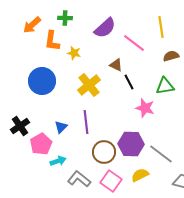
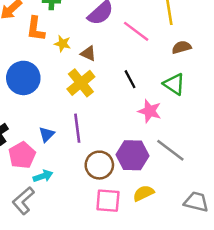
brown triangle: (116, 65) -> (88, 53), moved
green triangle: (165, 86) -> (174, 84), turned 42
gray line: (161, 154) -> (170, 150), moved
gray L-shape: (79, 179) -> (23, 201), moved, turned -80
pink square: (111, 181) -> (108, 201), turned -30

